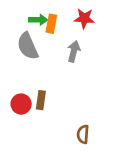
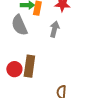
brown rectangle: (41, 100) -> (29, 66), size x1.5

